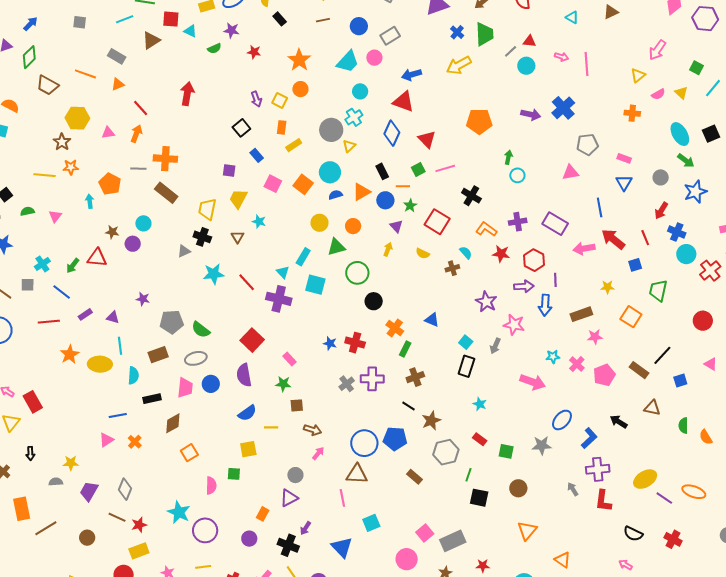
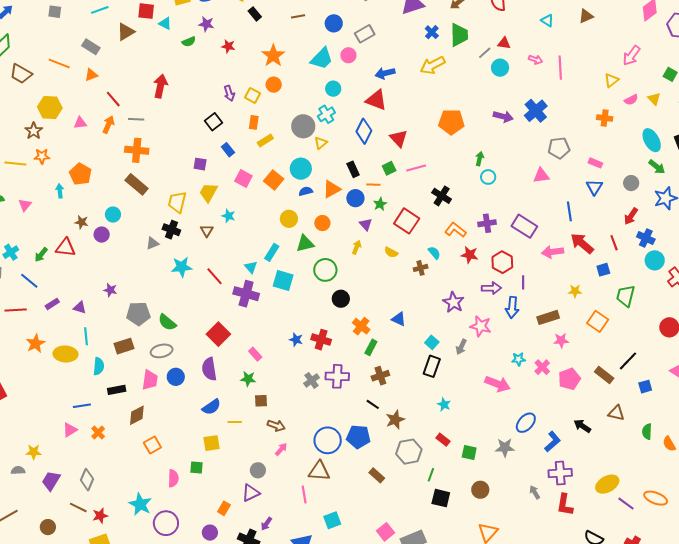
gray line: (138, 169) -> (136, 119), moved

